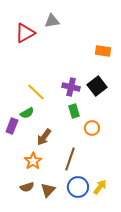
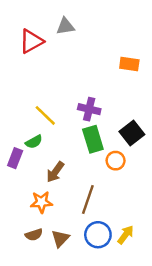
black square: (97, 86) -> (132, 133), moved
green rectangle: (74, 111) -> (93, 139), size x1.5
orange star: (33, 161) -> (41, 202), turned 30

